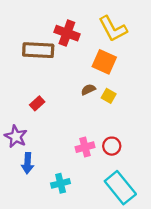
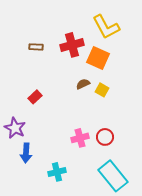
red cross: (67, 33) -> (72, 45), moved, turned -35
brown rectangle: (38, 50) -> (36, 47), size x0.5

